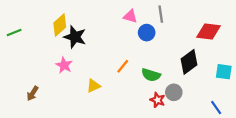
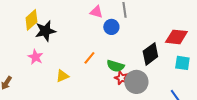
red diamond: (209, 31) -> (176, 37), moved
black star: (75, 37) -> (45, 31), turned -30
gray circle: (174, 92) -> (136, 82), size x1.5
red star: (157, 100) -> (121, 78), moved

